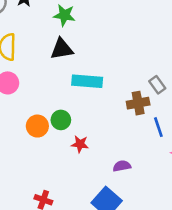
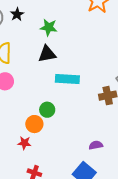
orange circle: (37, 126) -> (34, 124), moved
red star: (80, 144) -> (24, 143), moved

